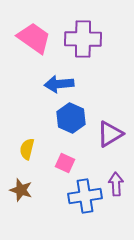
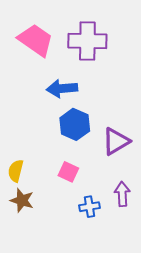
yellow semicircle: (27, 149) -> (16, 171), moved
blue cross: (85, 196) -> (89, 207), size x0.6

